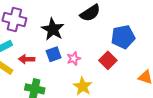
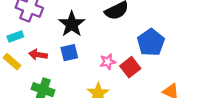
blue pentagon: (123, 37) -> (151, 42), turned -30
pink star: (74, 59) -> (108, 62), moved

